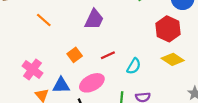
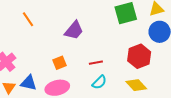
orange square: (75, 55) -> (60, 63), moved
red line: (108, 55) -> (96, 63), moved

